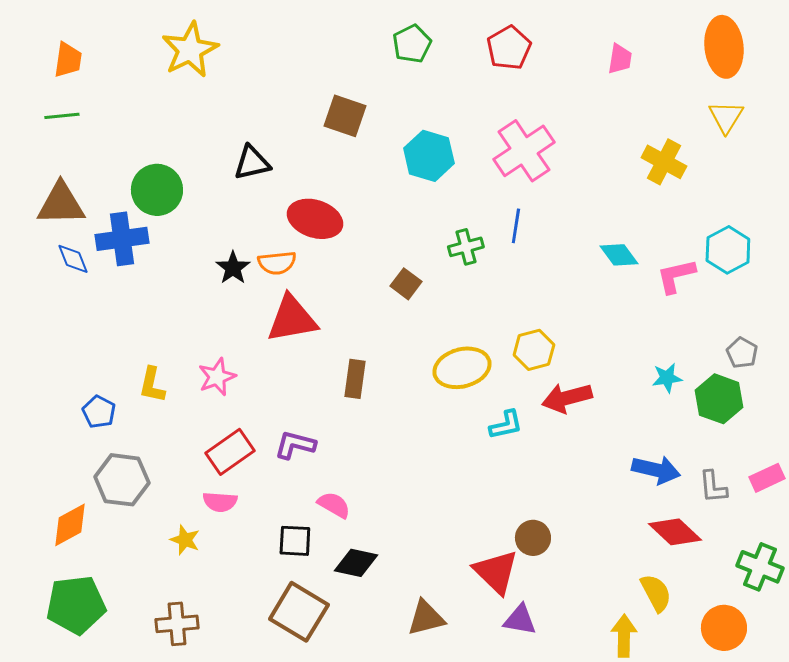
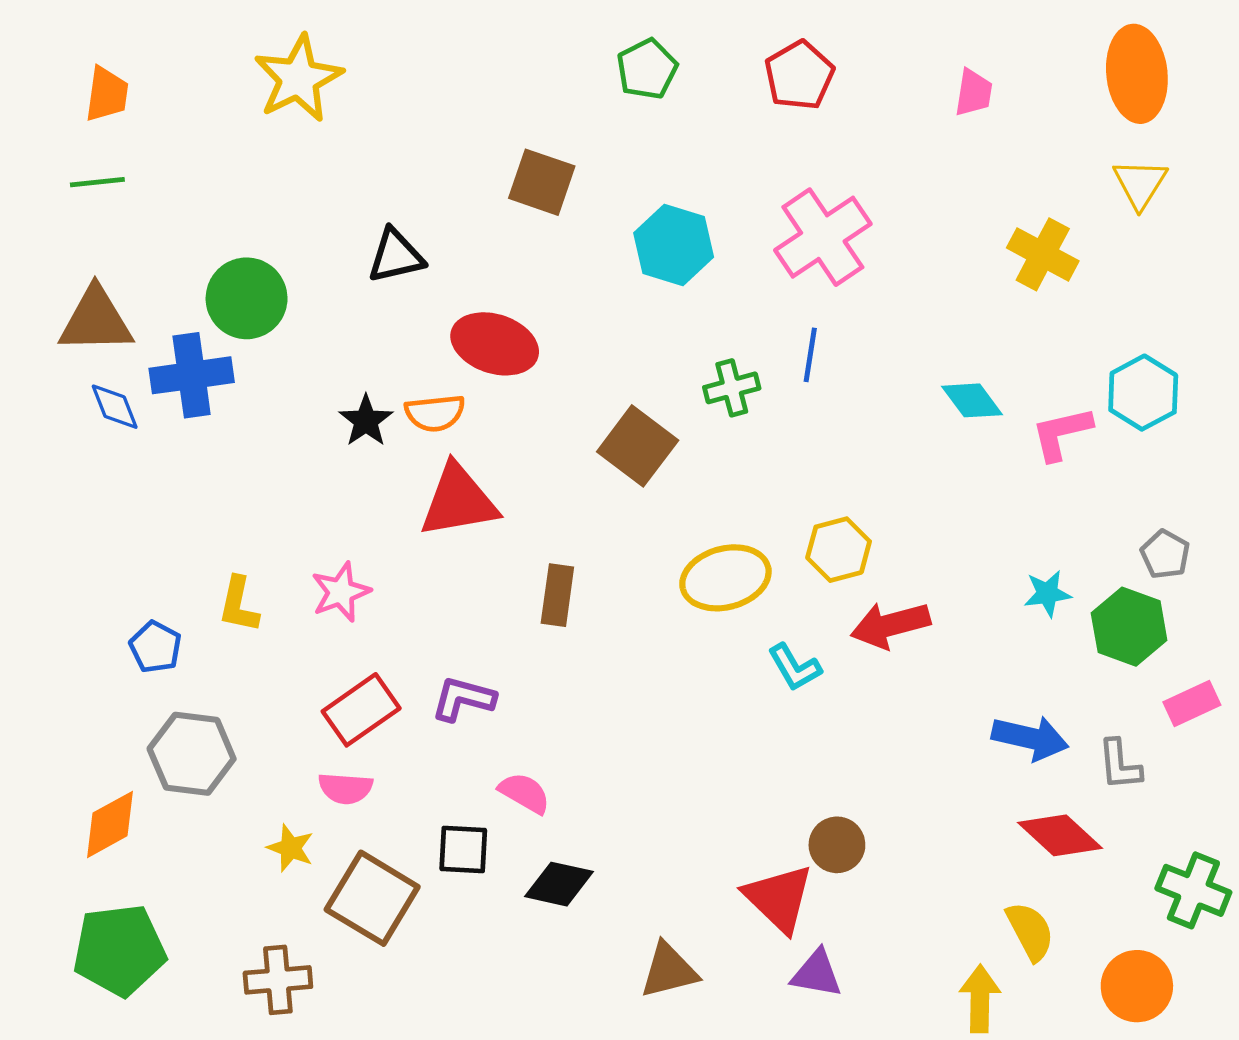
brown square: (406, 284) -> (638, 446), size x1.6
cyan L-shape: (506, 425) -> (795, 667), turned 72
pink rectangle: (767, 478) -> (1192, 703), moved
brown square: (299, 612) -> (372, 898), moved

